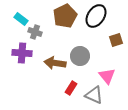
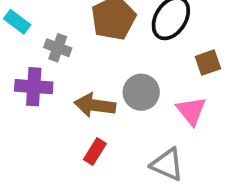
cyan rectangle: (21, 19) -> (17, 22), moved
pink triangle: (107, 76) -> (191, 111), moved
red rectangle: (71, 88) -> (95, 152), moved

